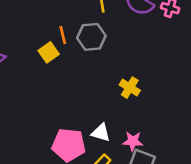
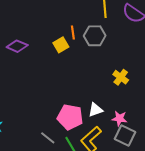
white triangle: (101, 133) -> (95, 110), turned -42

